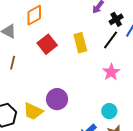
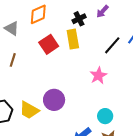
black cross: (116, 19) -> (79, 19), moved
yellow rectangle: (80, 43) -> (73, 39), moved
pink star: (111, 72) -> (98, 76), moved

